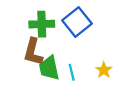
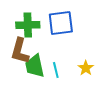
blue square: (77, 22) -> (61, 23), turned 32

